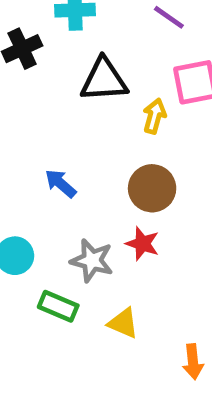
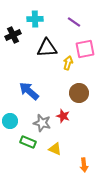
blue arrow: (61, 183) -> (29, 91), size x1.5
brown circle: (152, 188) -> (79, 93), moved

